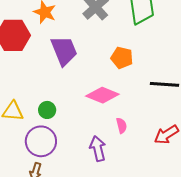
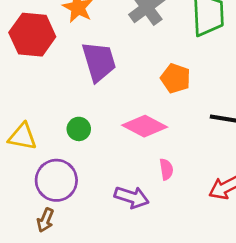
green circle: (47, 110) -> (79, 129), moved
purple arrow: (98, 149) -> (132, 197), turned 115

